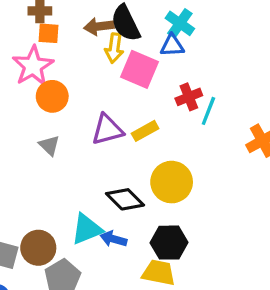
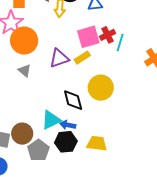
pink square: (140, 69) -> (88, 37), moved, turned -35
orange circle: (52, 96) -> (24, 41), size x1.4
black diamond: (125, 199) -> (73, 100), turned 35
black hexagon: (169, 243) -> (66, 142), moved

